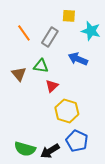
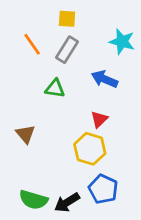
yellow square: (69, 16) -> (67, 19), moved
brown triangle: (19, 74) -> (25, 134), moved
red triangle: (52, 86) -> (99, 119), moved

